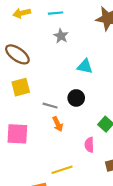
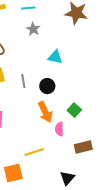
gray line: (50, 106) -> (23, 81), moved, turned 64
orange arrow: (58, 124) -> (45, 112), moved, size x1.5

